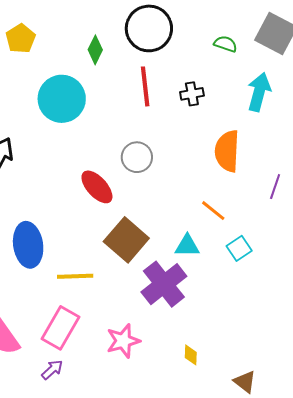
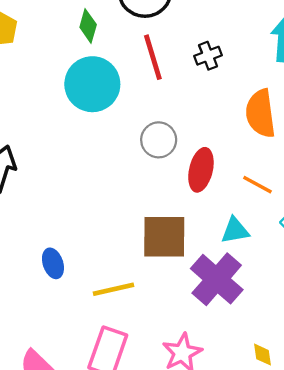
cyan circle: (62, 99) -> (92, 84), moved
red ellipse: (97, 187) -> (201, 170), moved, turned 66
brown square: (126, 240) -> (164, 237), turned -30
blue ellipse: (28, 245) -> (53, 263), size x0.6

